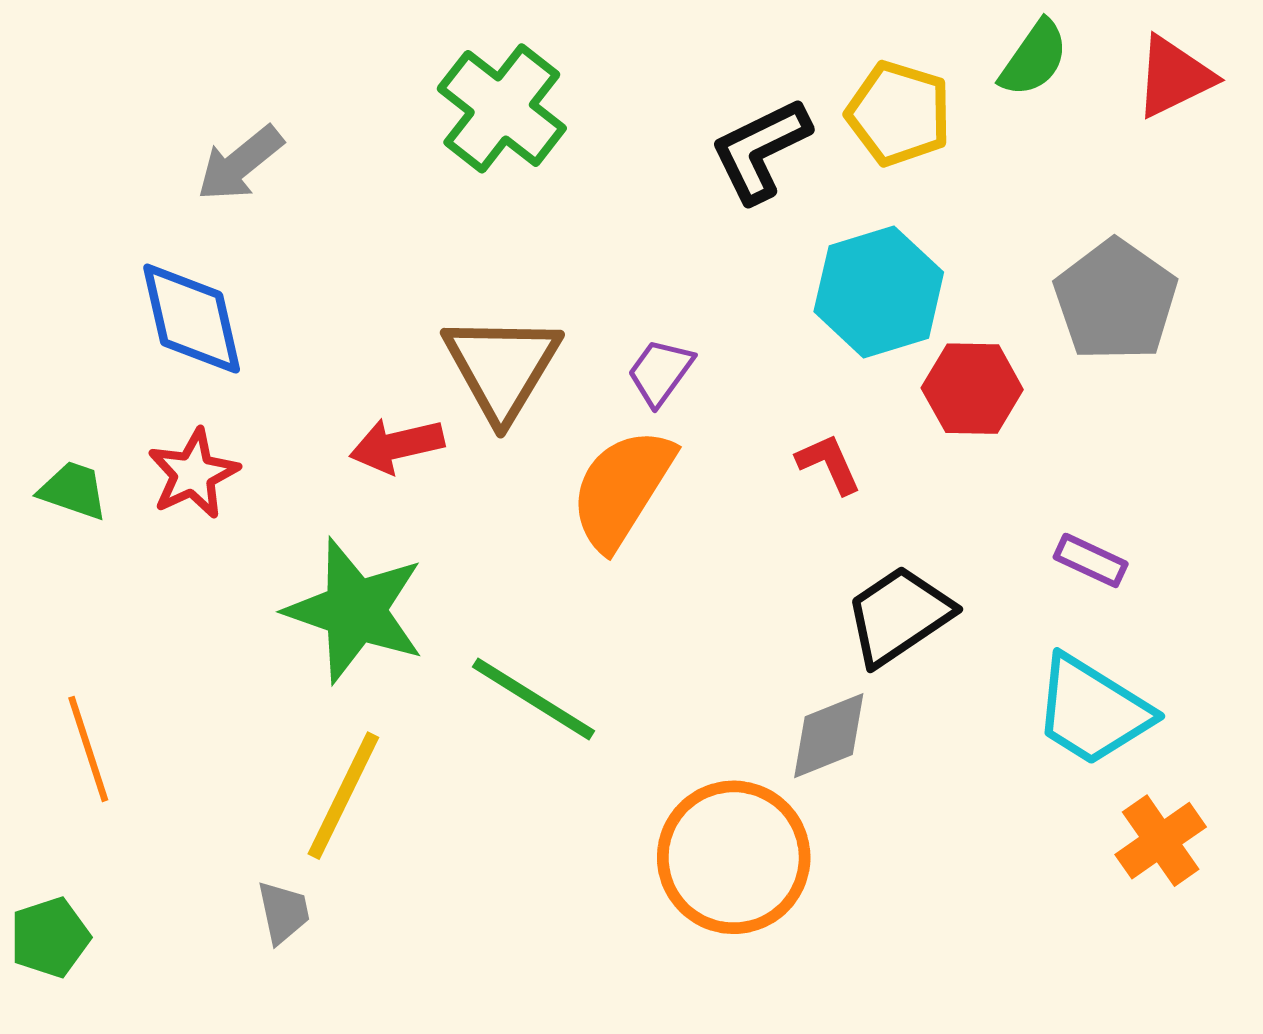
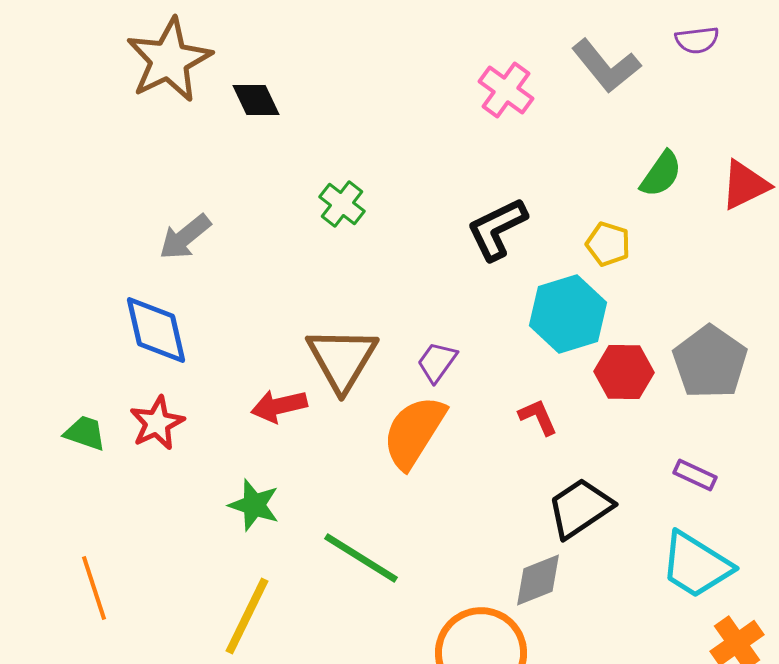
green cross: (502, 108) -> (342, 204), size x0.6
yellow pentagon: (899, 113) -> (608, 244), moved, size x0.7
gray pentagon: (1116, 300) -> (710, 362), moved
green star: (355, 610) -> (254, 505), size x0.6

